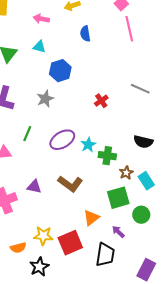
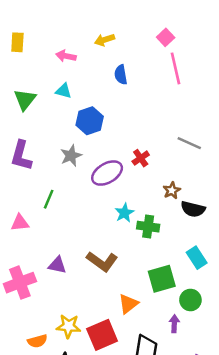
purple ellipse: (62, 140) -> (107, 173), moved
brown star: (126, 173) -> (172, 190), moved
purple arrow: (118, 232) -> (174, 324), moved, turned 48

